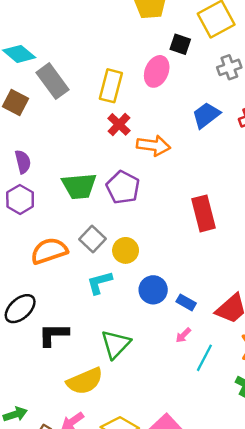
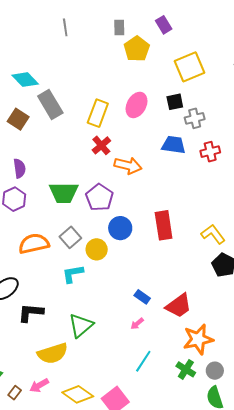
black square: (180, 44) -> (175, 102), moved, turned -36
gray cross: (229, 67) -> (195, 118), moved
blue trapezoid: (206, 115) -> (174, 145), turned 40
blue circle: (153, 290) -> (120, 228), moved
cyan line: (204, 358) -> (143, 361), moved

